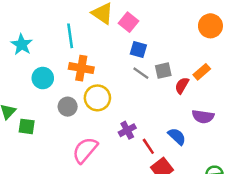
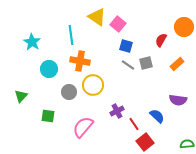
red semicircle: (182, 85) -> (161, 40), moved
green square: (27, 126) -> (48, 116), moved

